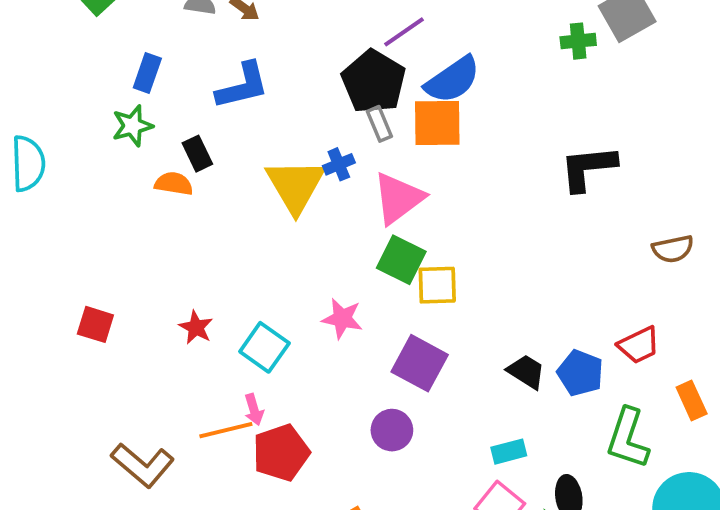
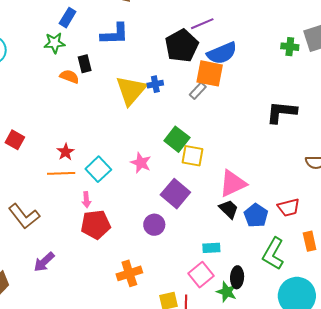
gray rectangle: (379, 124) -> (198, 91), moved, turned 54
pink triangle: (398, 198) -> (233, 183), moved
orange line: (226, 430) -> (61, 173), moved

